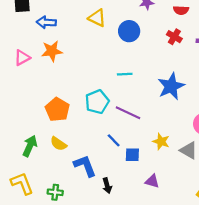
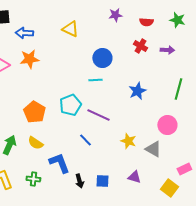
blue circle: (129, 31) -> (102, 58), moved
blue star: (171, 86) -> (137, 91), size x0.7
blue square: (132, 155) -> (102, 181), moved
purple triangle: (152, 181) -> (134, 177), moved
green cross: (55, 192) -> (33, 179), moved

